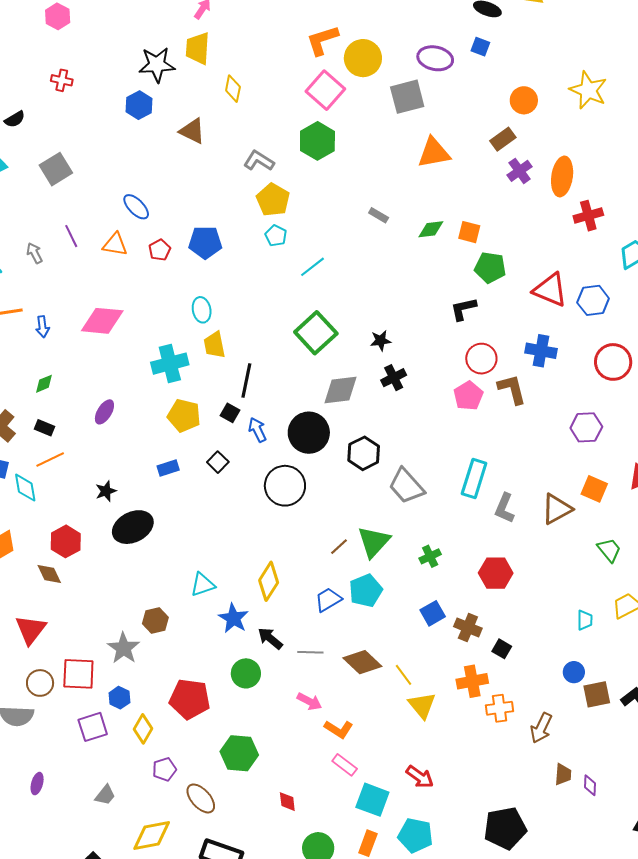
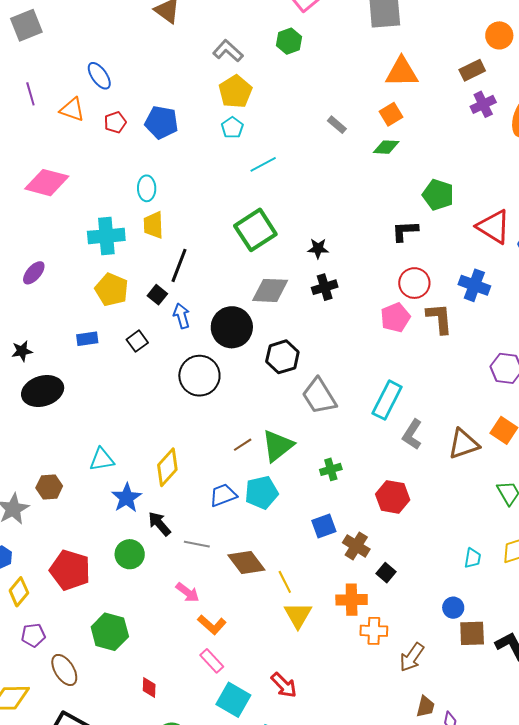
green hexagon: (317, 141) -> (289, 41), size x0.7
orange square: (469, 232) -> (391, 114), moved, turned 35

